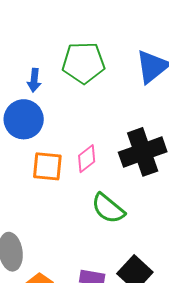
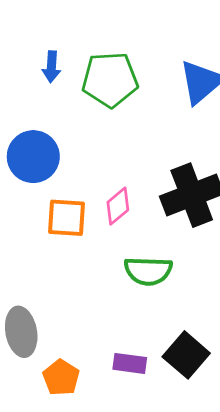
blue arrow: (34, 80) -> (51, 67), moved
green semicircle: (108, 208) -> (148, 271), turned -36

